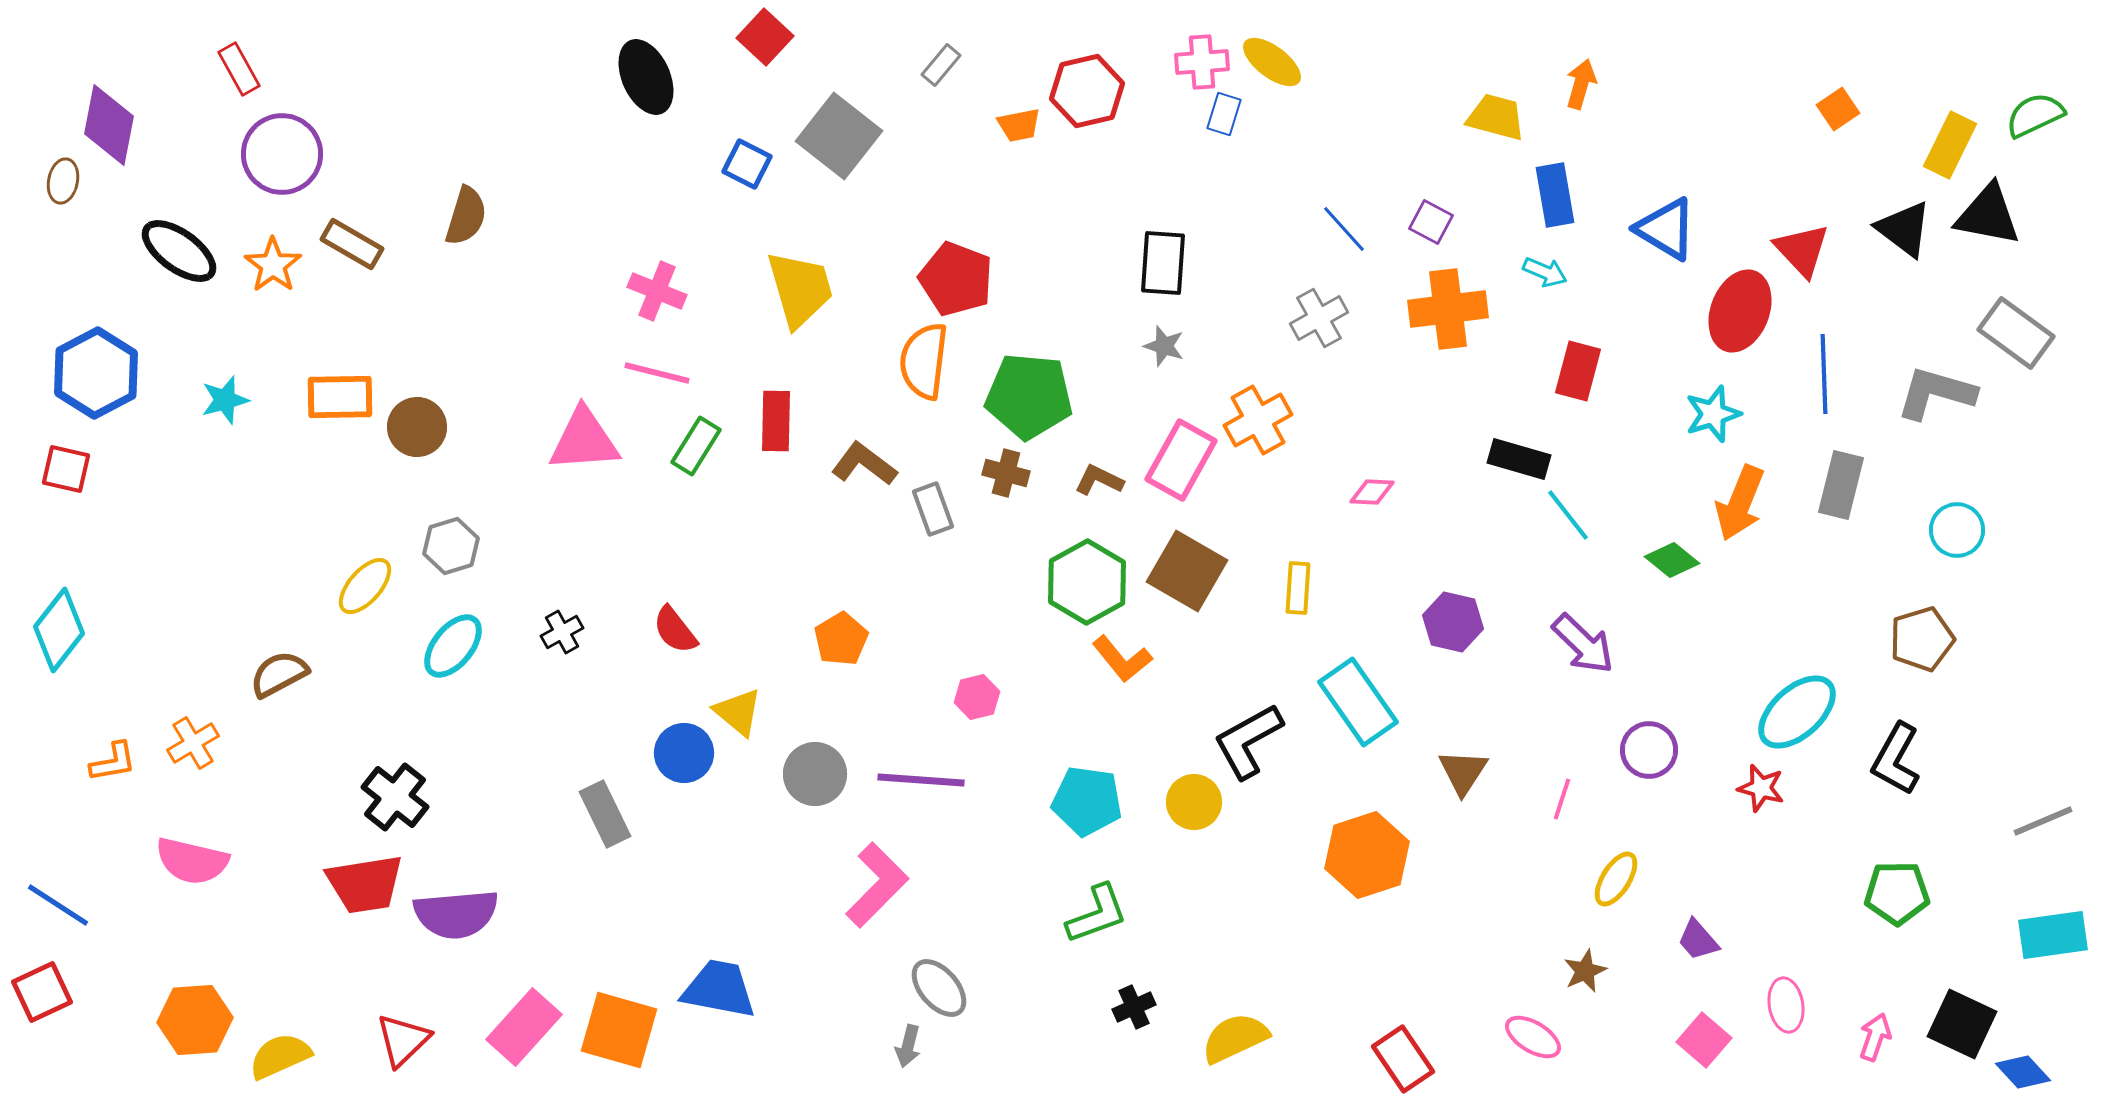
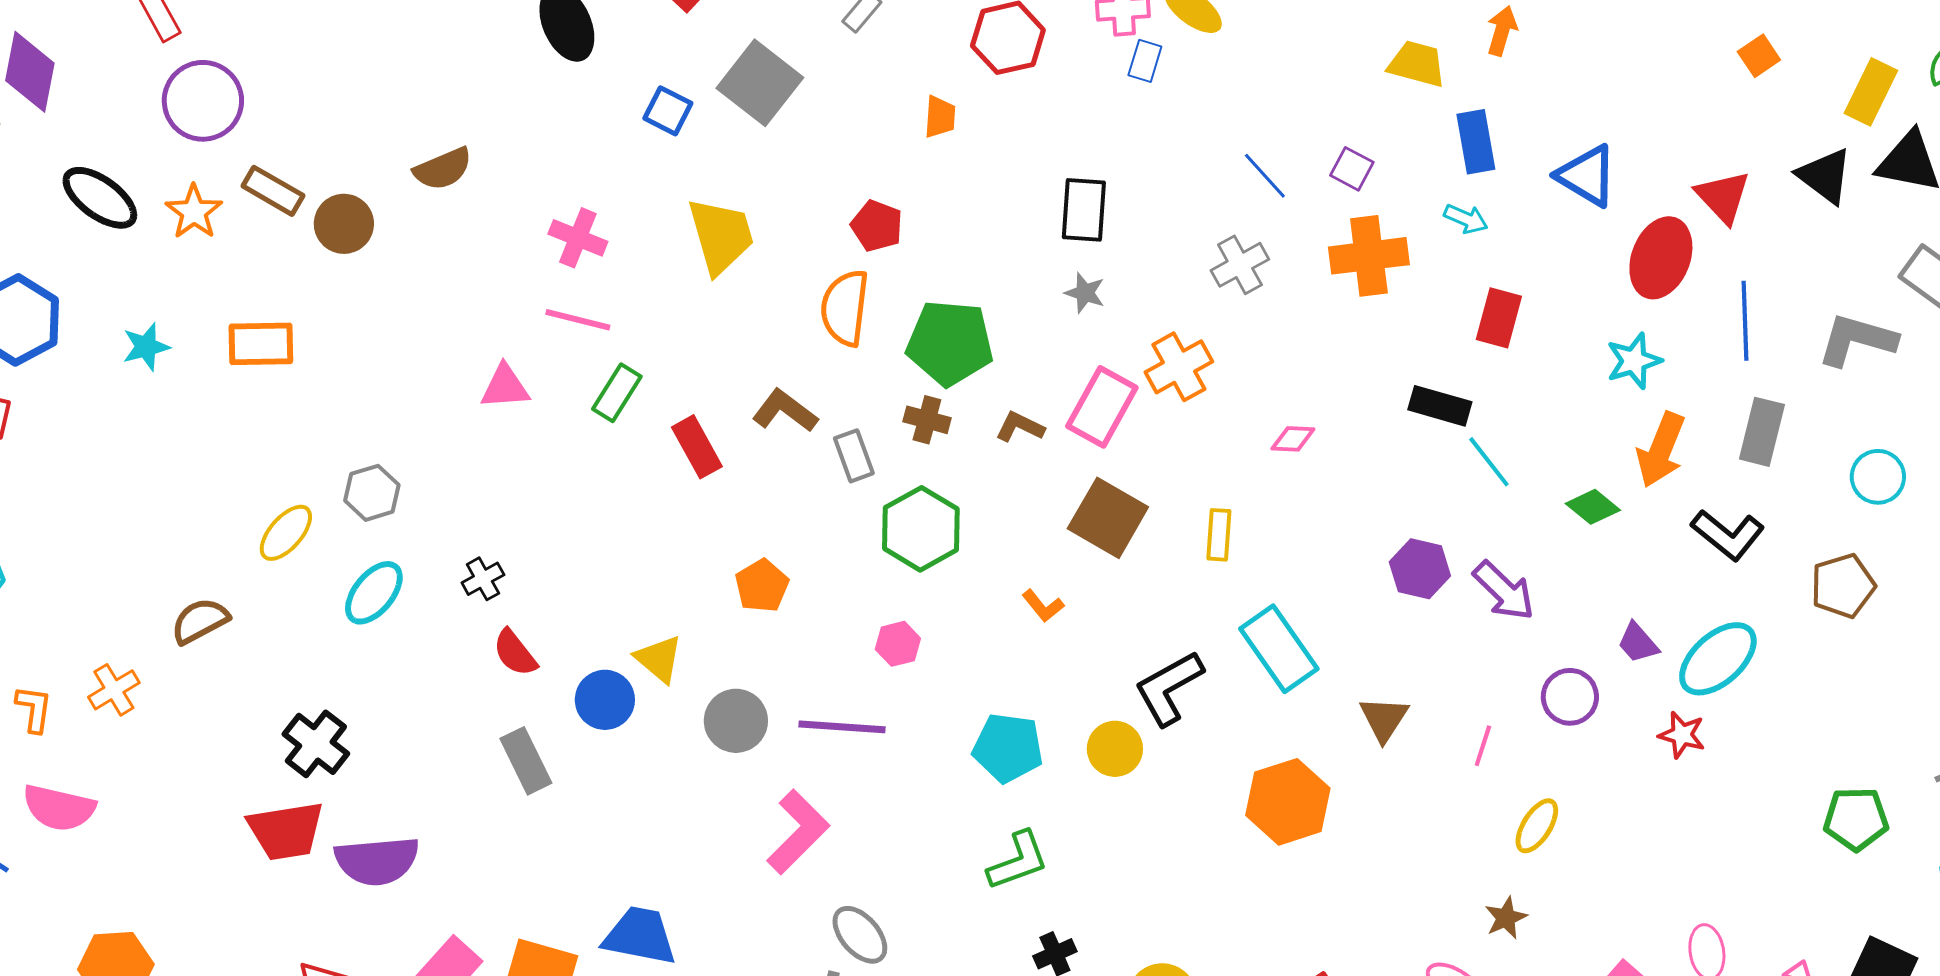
orange trapezoid: (1019, 125) -> (940, 117), moved, turned -75
brown semicircle: (466, 216) -> (443, 169), moved, turned 50
red pentagon: (956, 279) -> (877, 226), size x0.7
red rectangle: (776, 421) -> (697, 447), moved, turned -30
brown circle: (417, 427) -> (344, 224), moved
pink triangle: (584, 440) -> (505, 387), size x0.7
green hexagon: (1087, 582) -> (921, 529), moved
purple hexagon: (1453, 622) -> (1420, 569), moved
red semicircle: (675, 630) -> (515, 653), moved
orange L-shape: (1122, 659) -> (1043, 606), size x0.7
black L-shape: (1896, 759) -> (1728, 535), moved, turned -80
orange L-shape: (113, 762) -> (34, 709), turned -72
pink semicircle: (192, 861) -> (59, 808), moved
green pentagon: (1897, 893) -> (1856, 819), moved
purple trapezoid: (1698, 940) -> (1638, 643), moved

